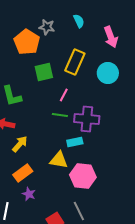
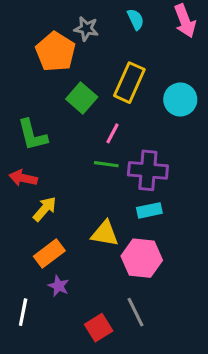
pink arrow: (111, 37) -> (185, 21), moved
green square: (44, 72) -> (82, 98), turned -36
cyan rectangle: (75, 142) -> (149, 210), moved

